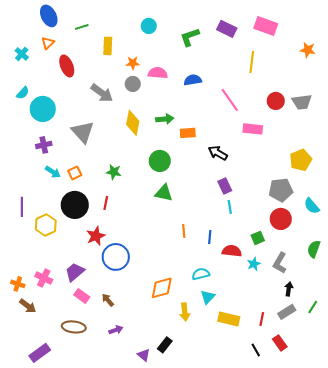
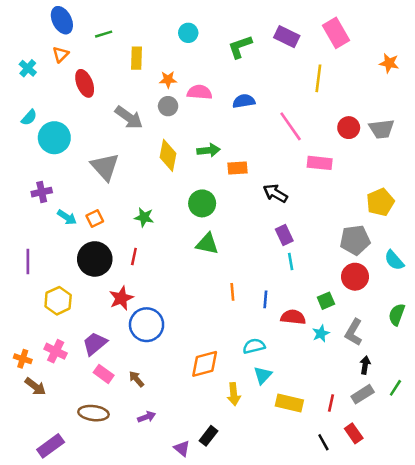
pink rectangle: (266, 26) -> (336, 33), turned 40
purple cross: (44, 145) -> (42, 192), moved
yellow hexagon: (46, 225) -> (58, 301), moved

